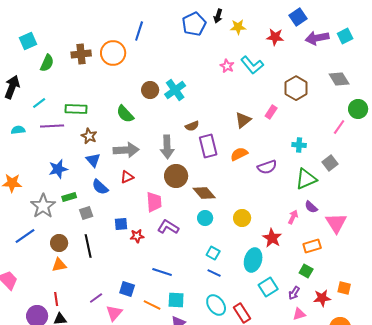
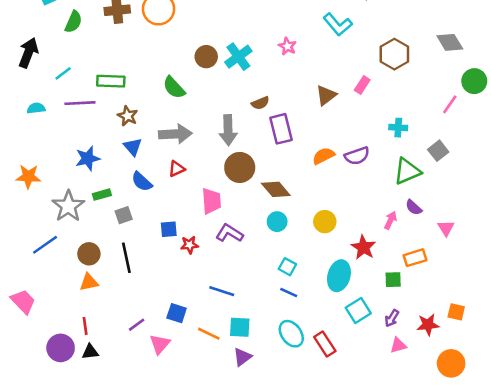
pink star: (227, 66) -> (287, 46), moved
orange semicircle: (239, 154) -> (323, 156), moved
pink triangle: (336, 223) -> (446, 228), size x0.6
green square: (306, 271) -> (393, 280), moved, turned -32

